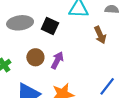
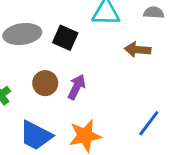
brown arrow: (100, 35) -> (138, 50), turned 120

